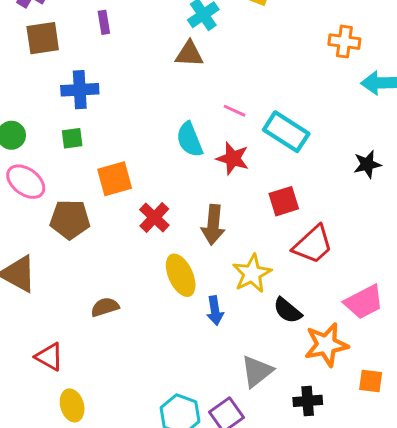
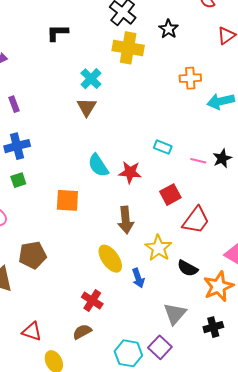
purple rectangle: (104, 22) -> (14, 104), moved
brown triangle: (189, 54) -> (87, 107), turned -50
pink line: (235, 111) -> (198, 161), moved
cyan rectangle: (286, 132) -> (163, 147), size x0.6
orange square: (115, 179) -> (67, 200), moved, turned 30
red cross: (154, 217) -> (92, 301), moved
brown pentagon: (70, 219) -> (33, 255), moved
brown semicircle: (105, 307) -> (82, 332), moved

